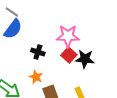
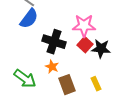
black cross: (38, 52) -> (54, 42), size x1.6

